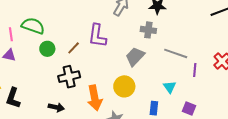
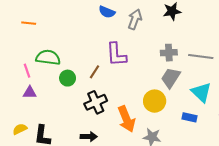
gray cross: (148, 30) -> (169, 53), moved
gray trapezoid: (135, 57) -> (171, 78), moved
cyan triangle: (170, 87) -> (201, 92), size x1.5
blue rectangle: (154, 108) -> (189, 117), turned -72

